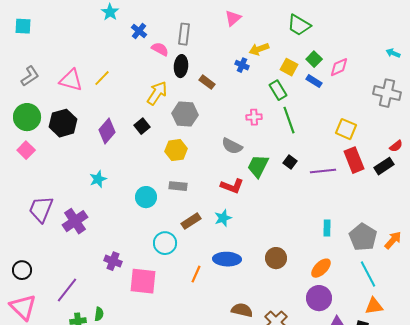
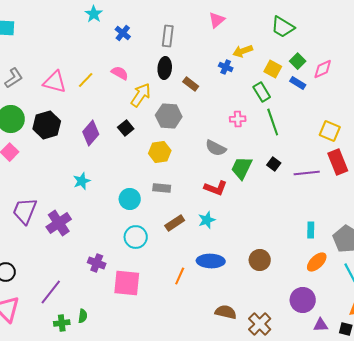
pink semicircle: (160, 49) -> (120, 73), moved
cyan circle: (165, 243) -> (136, 237), moved
orange ellipse: (321, 268) -> (317, 262), moved

